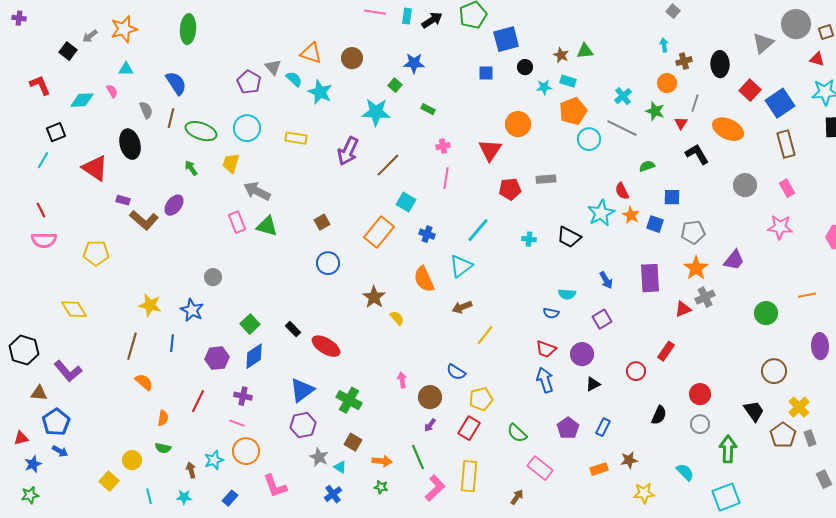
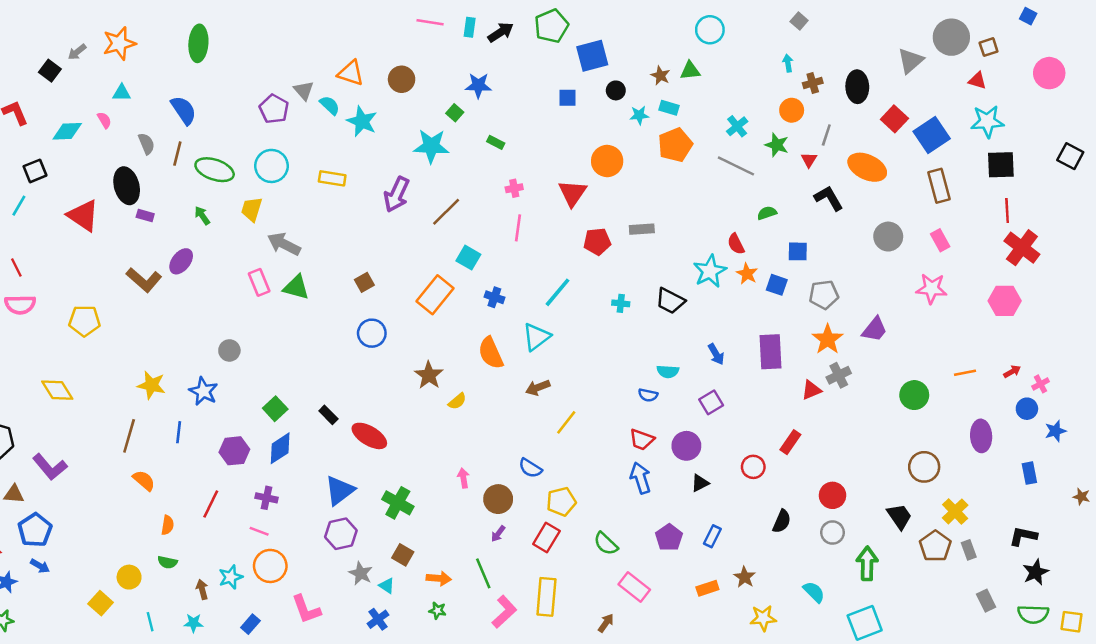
cyan circle: (589, 139) -> (710, 30), moved
purple rectangle: (123, 200) -> (145, 215), moved
yellow semicircle: (397, 318) -> (457, 401), turned 91
brown star: (629, 460) -> (745, 577), turned -30

